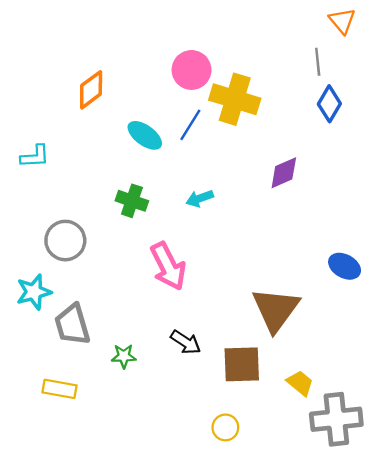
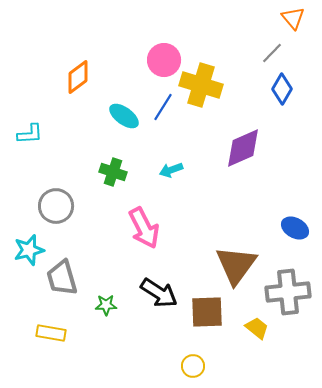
gray line: (318, 62) -> (272, 53), turned 50
purple diamond: (284, 173) -> (243, 148), size x1.4
black arrow: (186, 342) -> (159, 293), size x1.4
gray cross: (336, 419) -> (288, 292), moved

